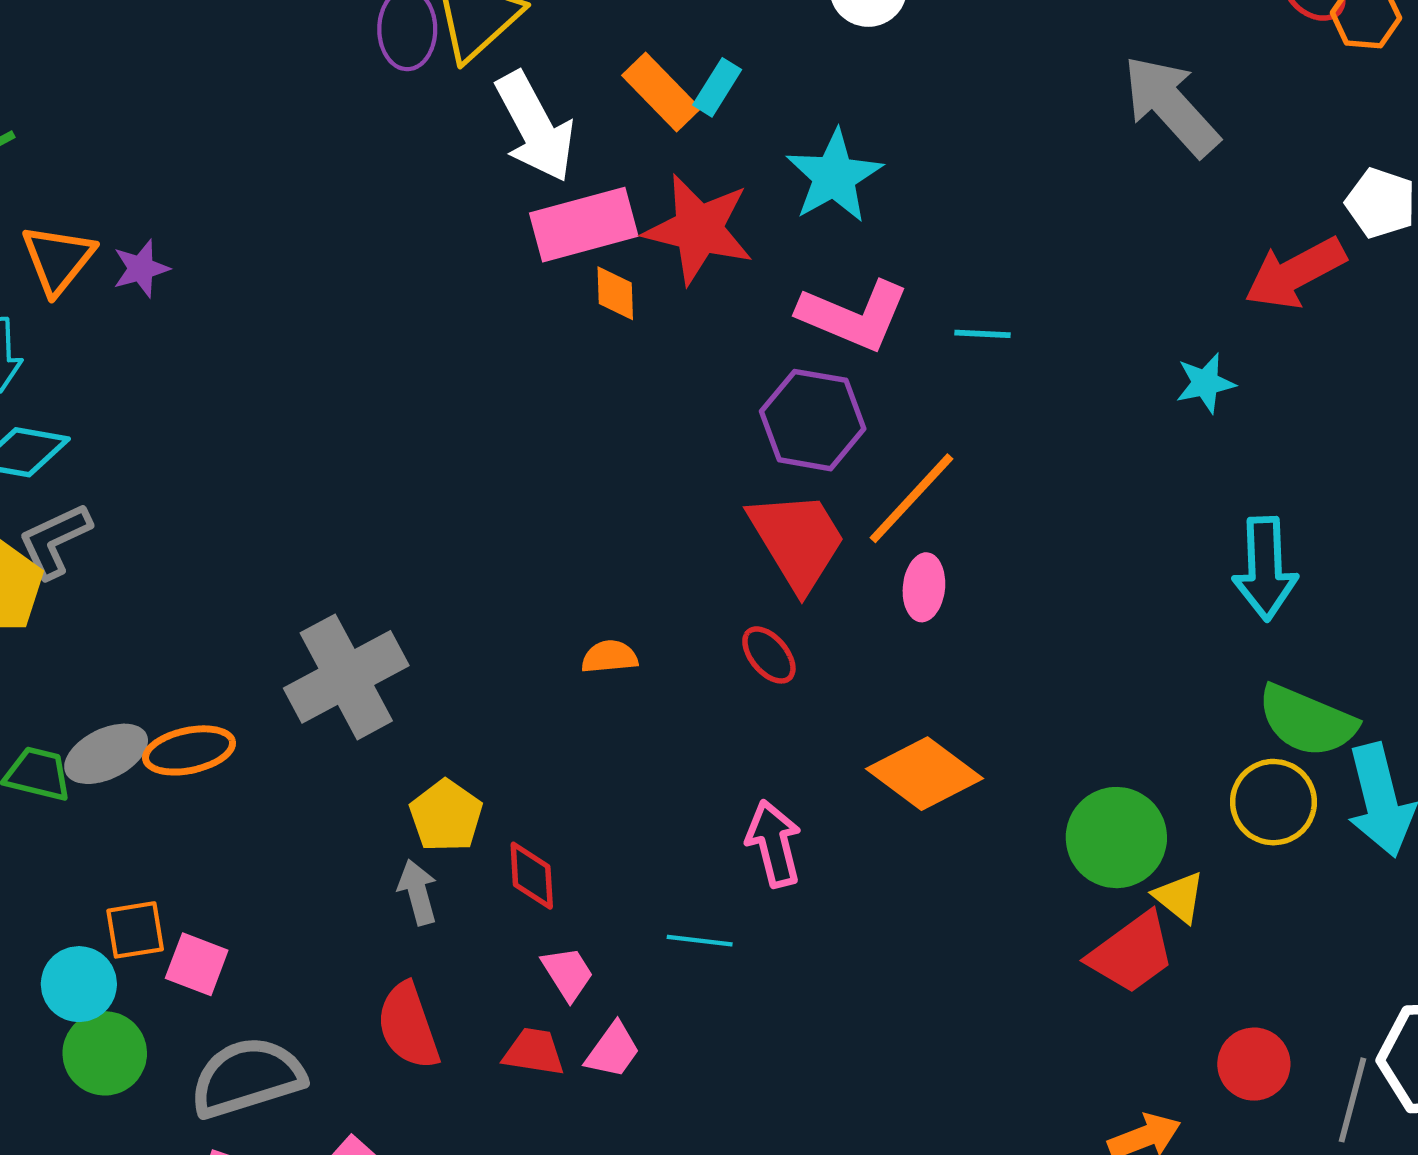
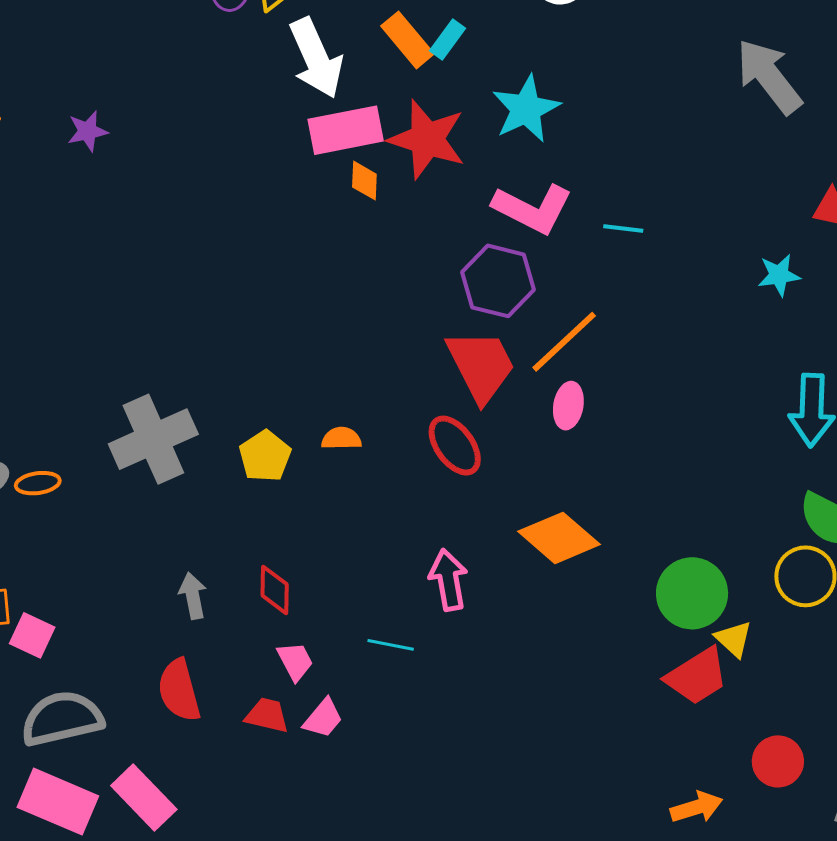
purple star: (141, 269) -> (88, 131), moved
red ellipse: (769, 655) -> (455, 446), size x1.4
orange ellipse: (189, 750) -> (38, 483), size x0.7
yellow pentagon: (446, 816) -> (265, 456), moved

